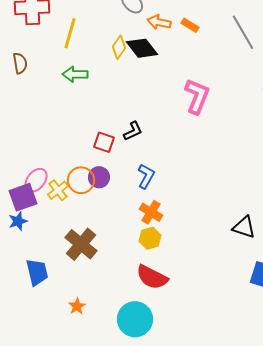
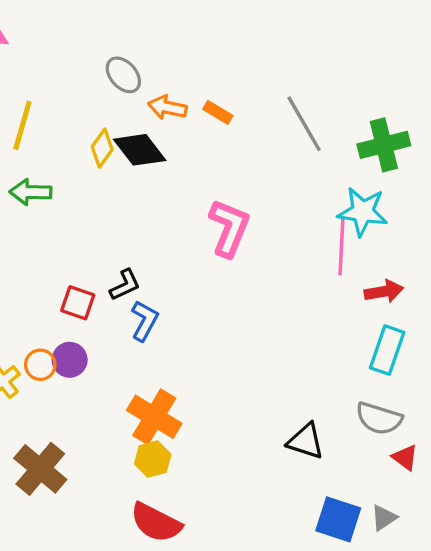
blue L-shape: (146, 176) -> (145, 321), moved
orange circle: (81, 180) -> (40, 365), size x0.7
orange cross: (151, 212) -> (154, 417), size x1.4

